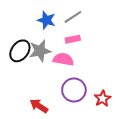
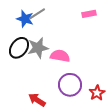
gray line: (73, 17) -> (37, 14), moved
blue star: (46, 20) -> (25, 19), moved
pink rectangle: (73, 39) -> (89, 14), moved

